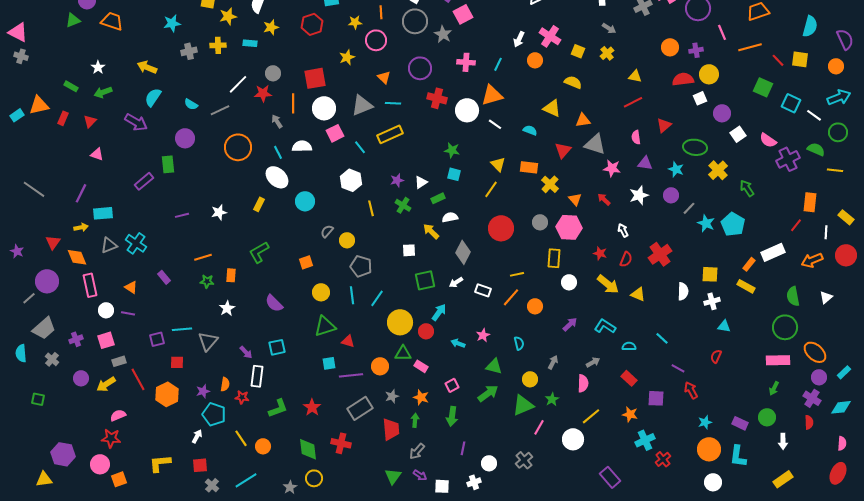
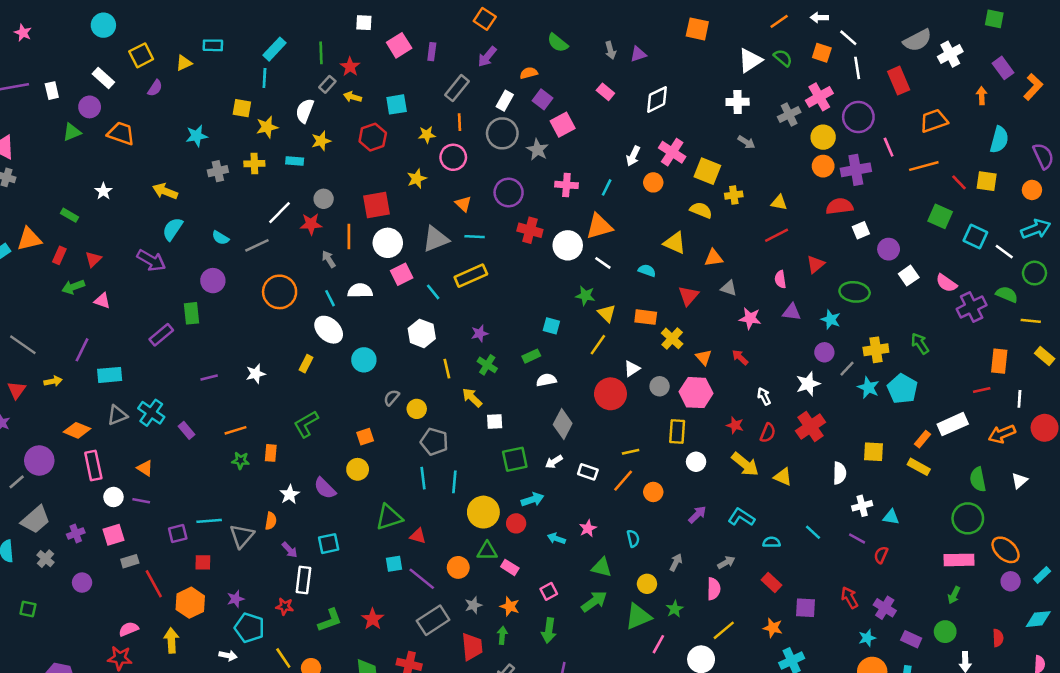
purple cross: (696, 50) -> (856, 170), size x1.6
yellow square: (578, 51) -> (707, 171), size x1.5
yellow cross: (607, 53) -> (734, 195), moved, turned 32
yellow circle: (709, 74) -> (823, 137), moved
green arrow: (103, 92) -> (73, 287), moved
gray triangle: (595, 144) -> (729, 288), size x0.6
green star: (452, 150) -> (585, 296), moved
yellow cross: (718, 170) -> (876, 350), moved, turned 36
white triangle: (421, 182) -> (632, 369), moved
white star: (639, 195) -> (808, 384), moved
yellow rectangle: (846, 217) -> (1045, 356), moved
red line: (796, 225) -> (982, 390), turned 40
yellow arrow: (81, 227) -> (53, 381), moved
yellow arrow: (431, 231) -> (472, 398), moved
red triangle: (53, 242) -> (17, 390), moved
orange diamond: (77, 257) -> (77, 430), turned -45
purple rectangle: (164, 277) -> (186, 430), moved
yellow circle: (321, 292) -> (358, 469), moved
cyan line: (377, 298) -> (454, 482), turned -30
white cross: (712, 301) -> (862, 506), moved
white star: (227, 308) -> (290, 494), moved
cyan arrow: (439, 312) -> (532, 499), turned 36
purple line: (678, 368) -> (857, 539), moved
purple line: (351, 375) -> (422, 579), turned 45
yellow arrow: (106, 384) -> (171, 640), moved, turned 120
orange semicircle: (225, 384) -> (271, 521), moved
purple cross: (812, 398) -> (885, 608), moved
white arrow: (197, 436) -> (228, 656), turned 72

